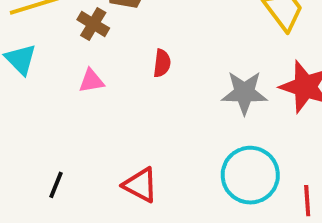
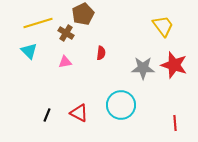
cyan circle: (250, 175) -> (121, 105), moved
red triangle: (140, 185) -> (79, 113), moved

